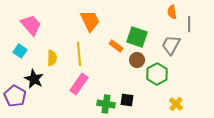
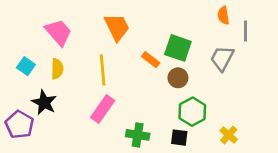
pink trapezoid: (31, 25) -> (58, 32), moved
yellow semicircle: (52, 58) -> (57, 69), moved
green hexagon: (157, 74) -> (192, 112), moved
black square: (127, 100) -> (179, 138), moved

